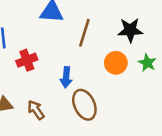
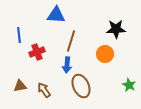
brown line: (84, 33) -> (71, 41), moved
green star: (147, 63) -> (129, 85), moved

